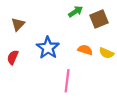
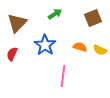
green arrow: (76, 12) -> (55, 14), moved
brown triangle: (18, 24) -> (17, 23), size x1.5

